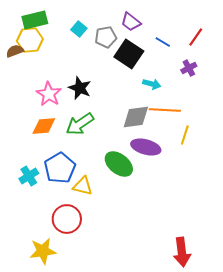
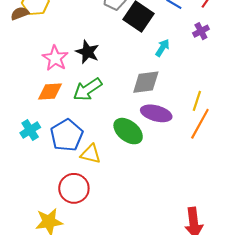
cyan arrow: (152, 84) -> (162, 48), turned -72
orange line: (165, 110) -> (200, 124), moved, turned -64
cyan cross: (29, 176) -> (30, 130), moved

